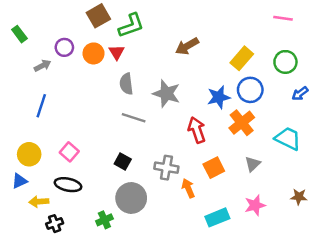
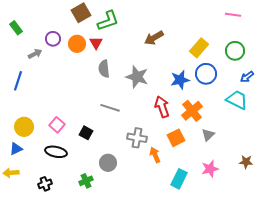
blue line: (41, 106) -> (18, 81), moved
gray line: (134, 118) -> (110, 108), moved
orange cross: (242, 123) -> (192, 111), moved
cyan trapezoid: (288, 138) -> (237, 100), moved
black square: (123, 162) -> (86, 133), moved
gray circle: (131, 198) -> (108, 163), size x0.7
yellow arrow: (39, 202) -> (11, 173), moved
cyan rectangle: (217, 217) -> (179, 179), turned -42

